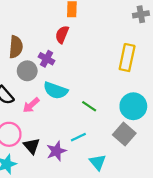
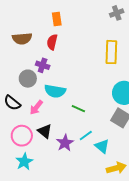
brown semicircle: (16, 47) -> (22, 39), moved, turned 90
green line: (89, 106) -> (78, 109), moved
cyan line: (78, 137) -> (86, 136), moved
black triangle: (32, 146) -> (45, 131), moved

